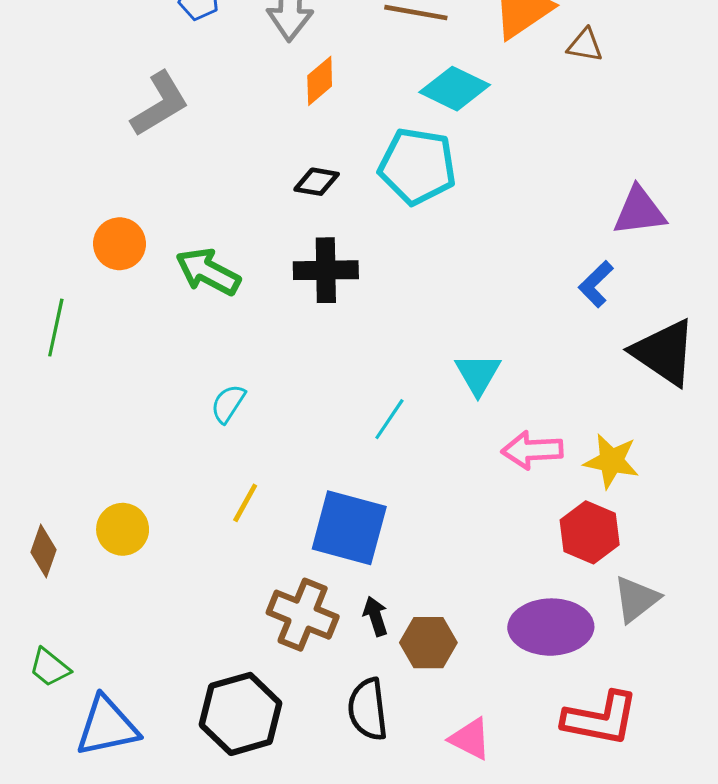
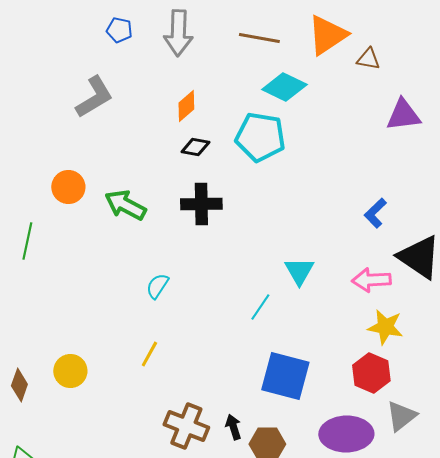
orange diamond: (320, 81) -> (186, 106), moved
purple triangle: (639, 211) -> (403, 115), moved
cyan semicircle: (228, 404) -> (157, 286), moved
cyan line: (389, 419) -> (260, 307), moved
pink arrow: (532, 450) -> (371, 280), moved
blue square: (349, 528) -> (285, 376), moved

